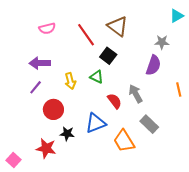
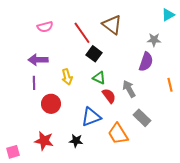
black square: (108, 56) -> (94, 54), moved
green triangle: (97, 77) -> (99, 78), moved
purple line: (36, 87) -> (34, 83), turned -40
black star: (67, 134) -> (76, 141), moved
pink square: (13, 160) -> (13, 152), turned 32

